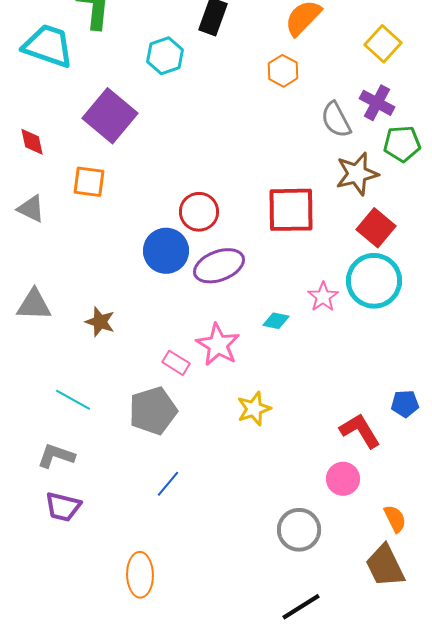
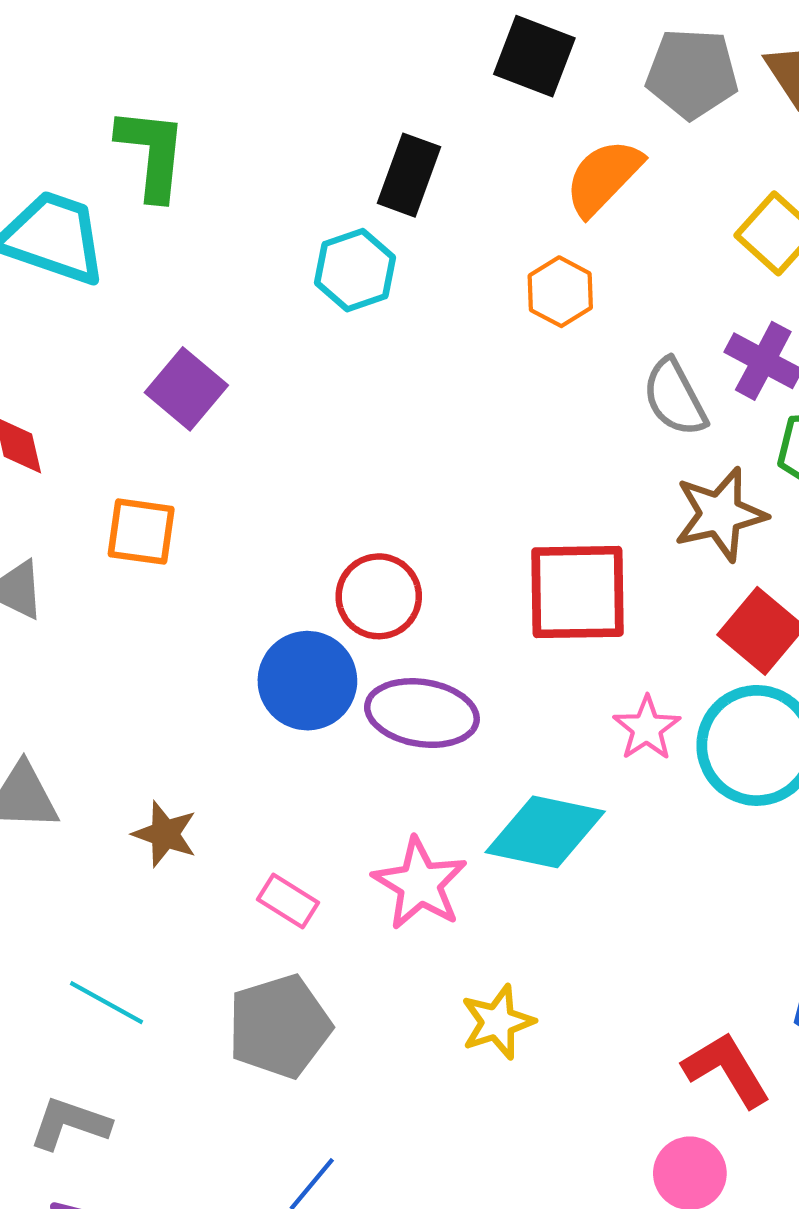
cyan hexagon: (165, 56) -> (355, 270), moved
purple square: (110, 116) -> (186, 389), size x0.7
purple ellipse: (219, 266) -> (422, 713), turned 30
pink star: (323, 297) -> (647, 728), moved
cyan diamond: (276, 321) -> (545, 832), size x2.0
pink rectangle: (176, 363) -> (288, 901), moved

